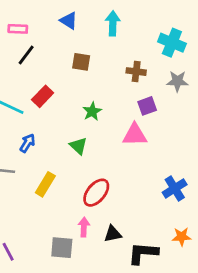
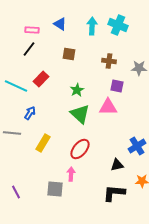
pink rectangle: (18, 29) -> (32, 30), moved
cyan cross: (172, 43) -> (118, 25), moved
purple square: (147, 106) -> (117, 86), turned 32
green triangle: (78, 146) -> (80, 114), moved, size x1.5
black triangle: (113, 234) -> (117, 165), moved

